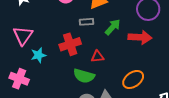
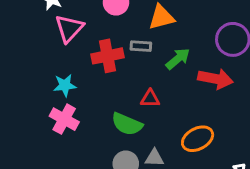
pink triangle: (23, 36) -> (69, 28), moved
red cross: (70, 44) -> (108, 56), moved
pink cross: (19, 79) -> (64, 119), moved

